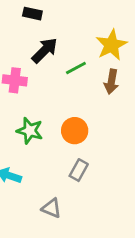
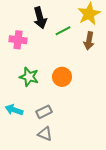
black arrow: (45, 50) -> (40, 18), turned 120
gray rectangle: (79, 170) -> (44, 112), moved, turned 35

